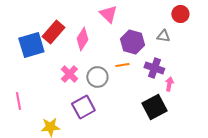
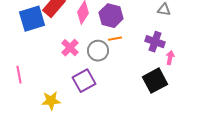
purple hexagon: (132, 42) -> (111, 16), moved
orange line: (122, 65) -> (115, 39), moved

